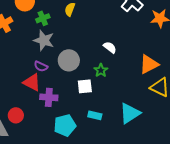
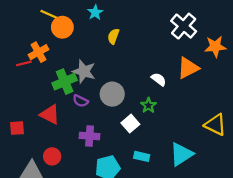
green cross: (43, 18) -> (65, 82), moved, size x1.5
orange triangle: (149, 64) -> (188, 68), moved
red triangle: (32, 82) -> (50, 114), moved
white square: (85, 86) -> (130, 124), turned -35

